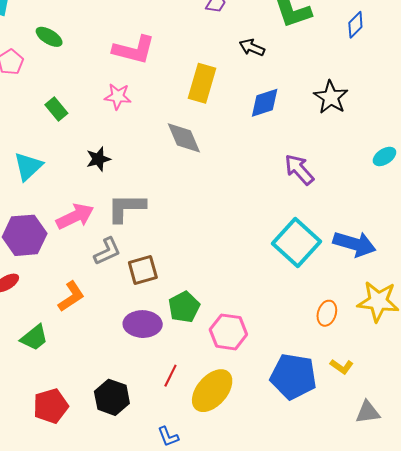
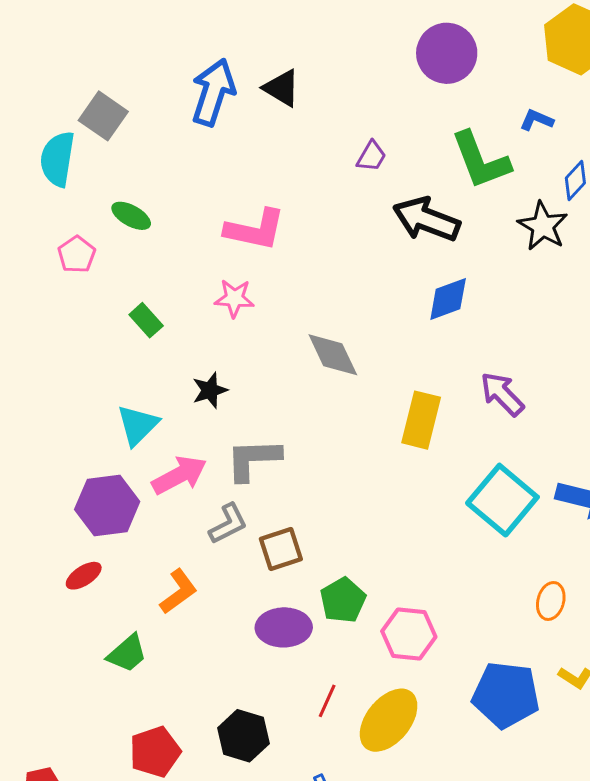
black arrow: (252, 47) -> (426, 219), size x1.8
yellow rectangle: (202, 83) -> (421, 420), moved
black star: (331, 97) -> (543, 226), moved
cyan triangle: (28, 166) -> (138, 425), moved

